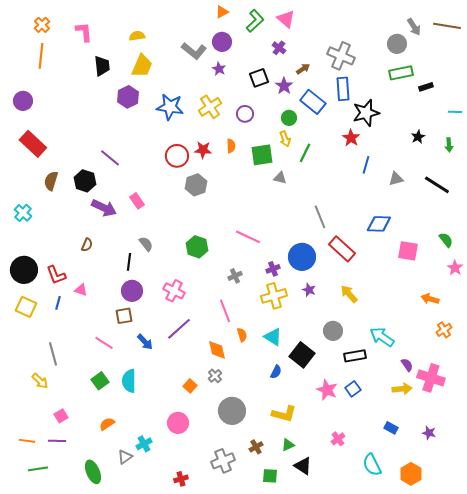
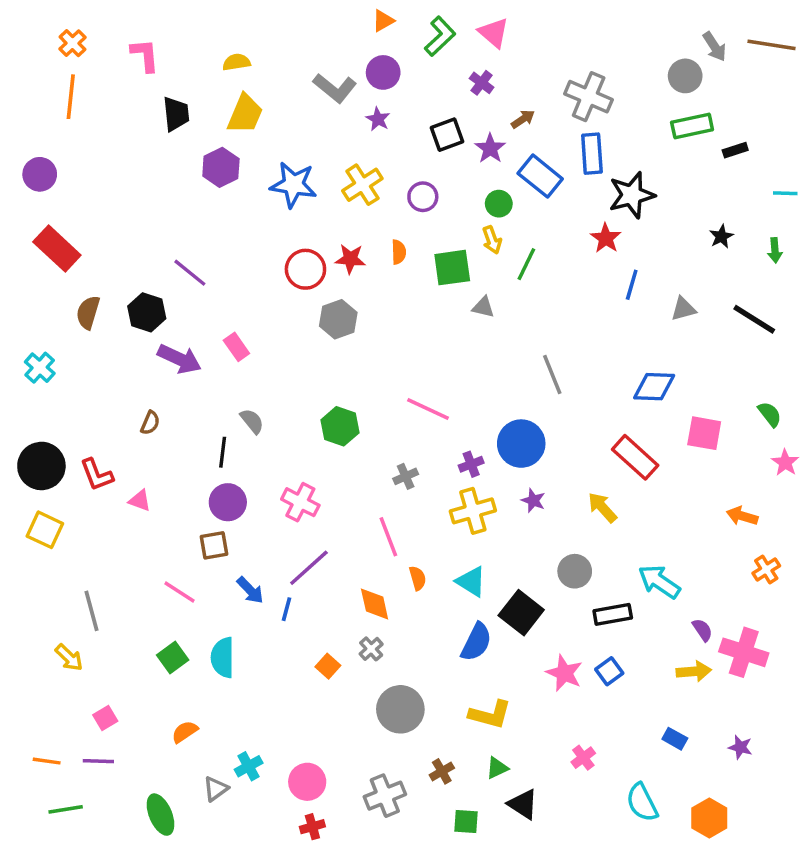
red rectangle: (342, 249) -> (635, 457), moved
blue line: (58, 303) -> (286, 609), moved
blue semicircle: (276, 372) -> (476, 642), size x1.6
pink circle: (178, 423) -> (307, 782), moved

